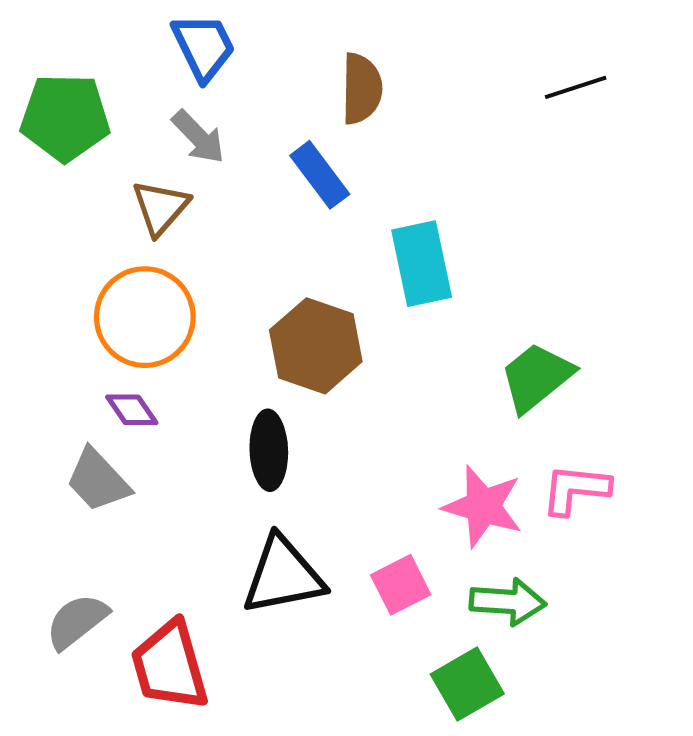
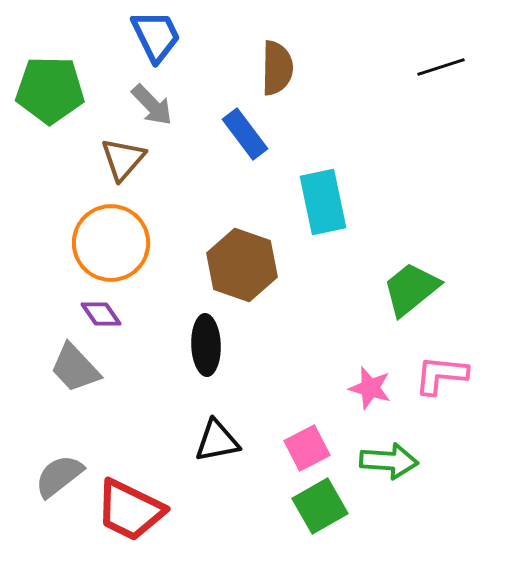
pink star: (483, 506) -> (370, 388), size x0.7
black triangle: (283, 576) -> (217, 441), size x0.7
red trapezoid: (170, 666) -> (130, 510), turned -48
green square: (467, 684) -> (320, 506), moved

